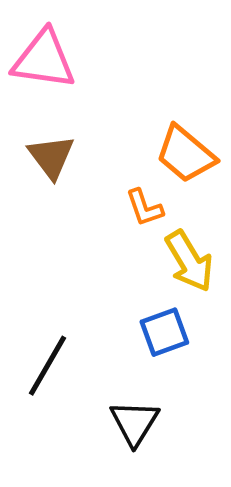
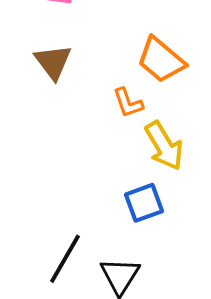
black line: (47, 366) -> (65, 259), moved

